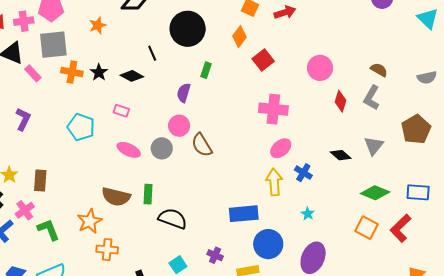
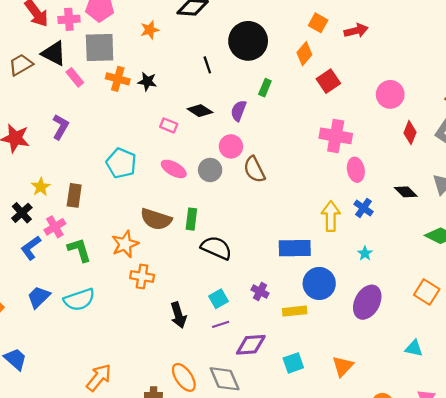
black star: (99, 72) -> (147, 82), turned -30
black diamond: (132, 76) -> (200, 111), moved
cyan pentagon: (81, 127) -> (121, 163), moved
pink ellipse: (281, 148) -> (356, 170), moved, turned -65
orange square: (367, 228) -> (427, 292), moved

